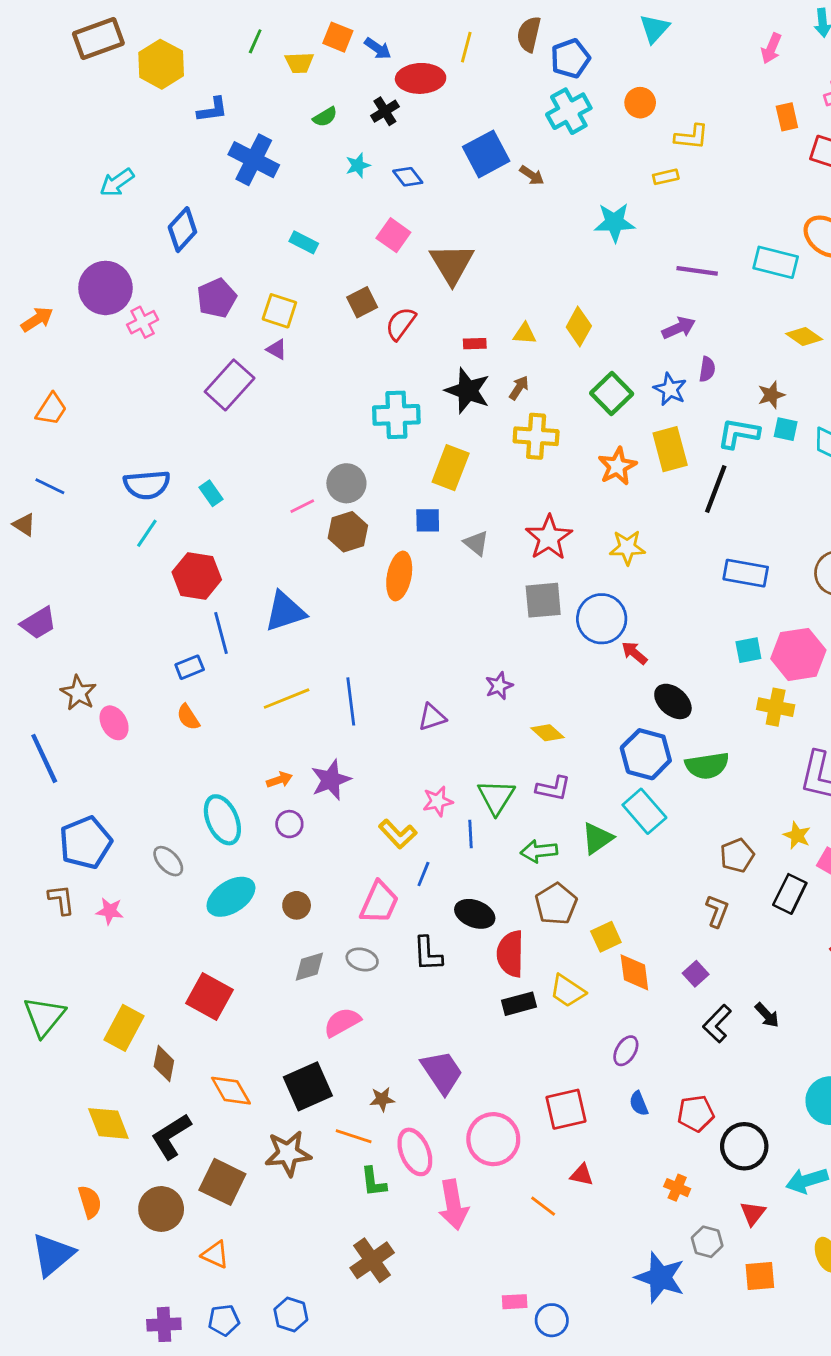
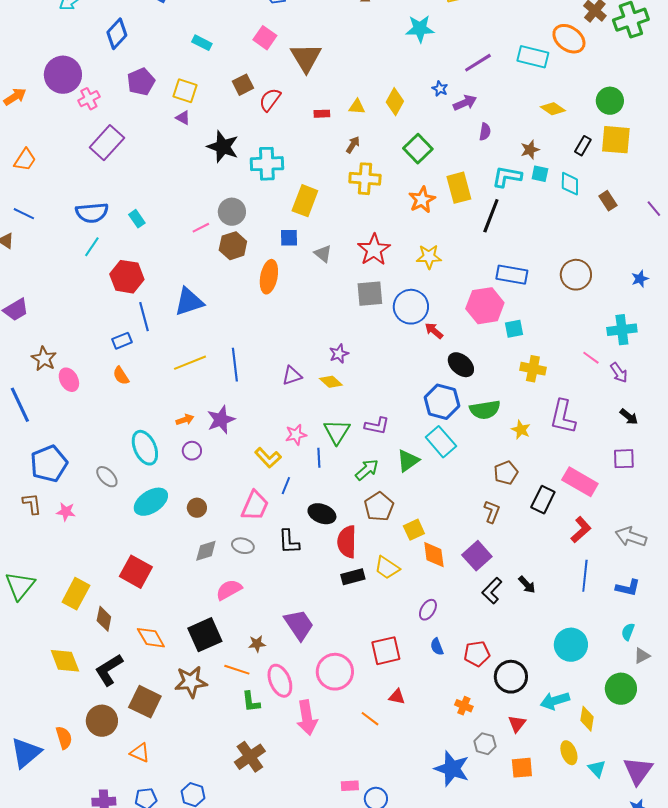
purple line: (697, 271) -> (478, 63), turned -40
purple rectangle: (230, 385) -> (107, 143), moved
blue star: (670, 389) -> (440, 89), moved, size x0.7
black star: (468, 391) -> (223, 147), moved
pink hexagon: (798, 654) -> (485, 306), moved
yellow diamond: (547, 733) -> (331, 382), moved
yellow star: (797, 835) -> (521, 430), moved
green arrow: (539, 851) -> (367, 470), turned 145
purple square: (696, 974) -> (477, 556), size x1.6
orange semicircle: (90, 1202) -> (64, 738), moved

